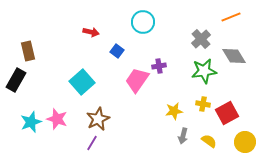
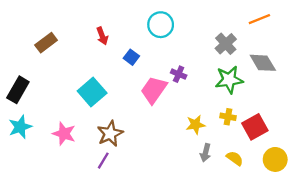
red arrow: (91, 32) -> (102, 36), turned 56
brown rectangle: (28, 51) -> (46, 43), moved, turned 66
purple cross: (159, 66) -> (179, 74), turned 32
cyan star: (31, 122) -> (20, 127), moved

